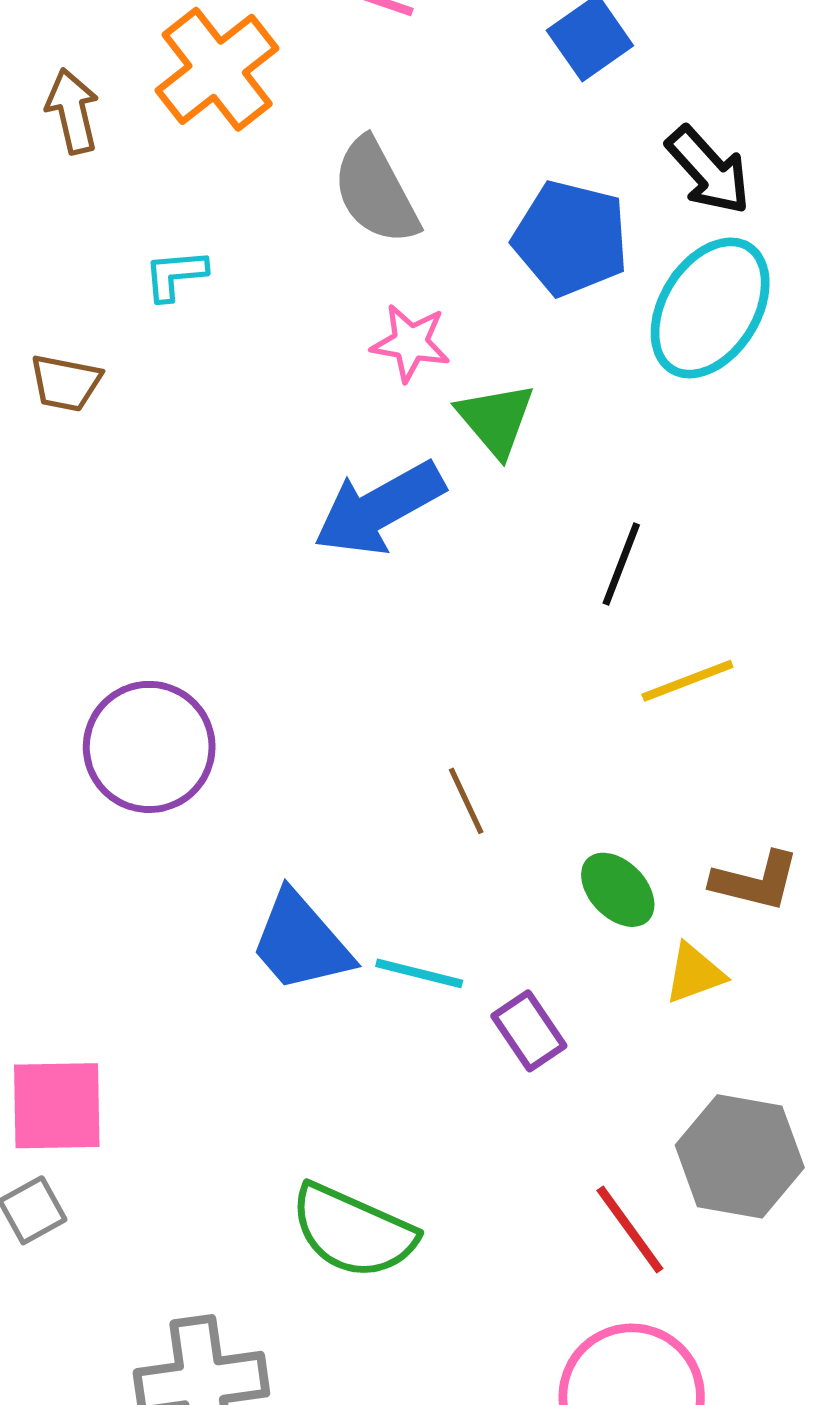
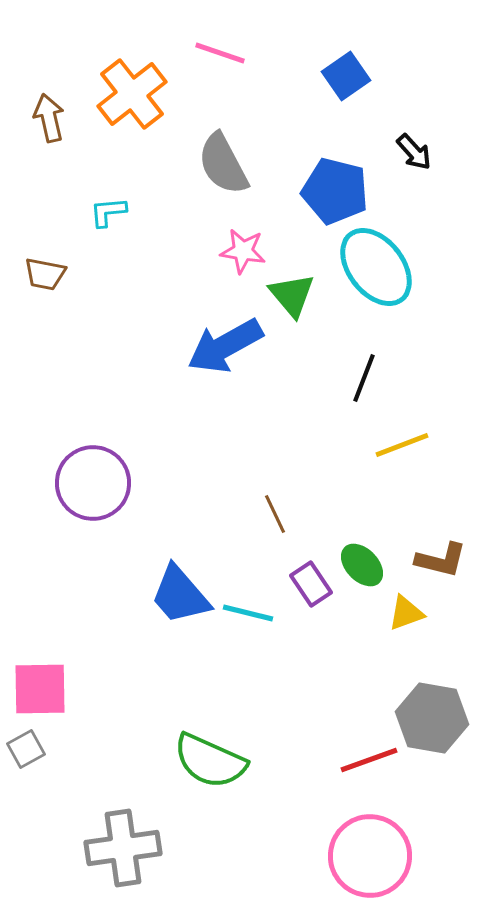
black arrow: (708, 170) -> (414, 152), size x0.7
cyan ellipse: (710, 308) -> (376, 267), moved, turned -70
purple rectangle: (529, 1031) -> (311, 584), moved
red line: (630, 1229) -> (369, 760), turned -74

